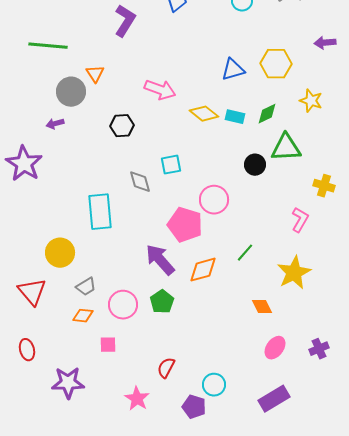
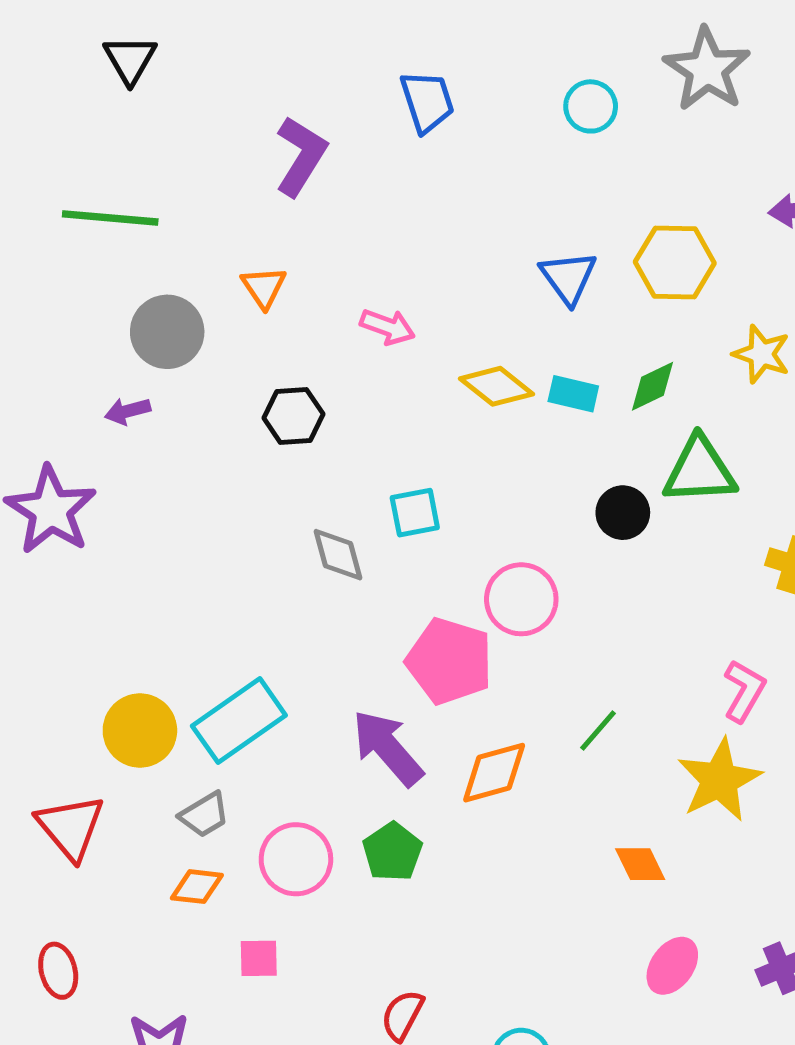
blue triangle: (233, 70) -> (568, 277), turned -50
orange triangle: (95, 74) -> (264, 287), moved
pink arrow: (160, 90) -> (388, 327), size x0.7
cyan rectangle: (100, 212) -> (239, 721), moved, turned 60
pink L-shape: (300, 220) -> (744, 691), moved

